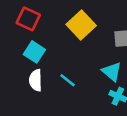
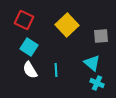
white semicircle: (36, 80) -> (30, 70), turned -30
cyan line: (68, 80) -> (56, 70), turned 48

